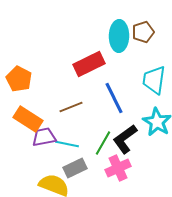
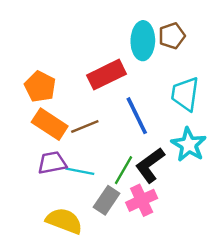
orange pentagon: (19, 79) -> (40, 87), moved
orange rectangle: (28, 119) -> (50, 124), moved
gray rectangle: (75, 168) -> (107, 200), moved, turned -30

